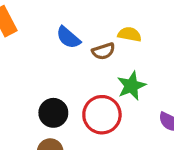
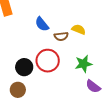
green star: (131, 86) -> (84, 64), moved
red circle: (102, 115) -> (48, 61), moved

